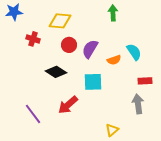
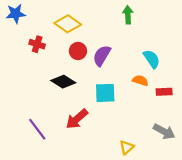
yellow diamond: (60, 21) -> (68, 24), turned 30
orange semicircle: (114, 60) -> (140, 80), moved, turned -144
gray arrow: (138, 104) -> (164, 131), moved, turned 126

